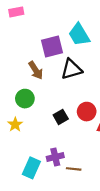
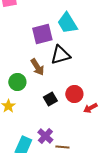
brown arrow: (36, 70) -> (37, 67), moved
purple cross: (55, 157) -> (45, 136), turned -35

